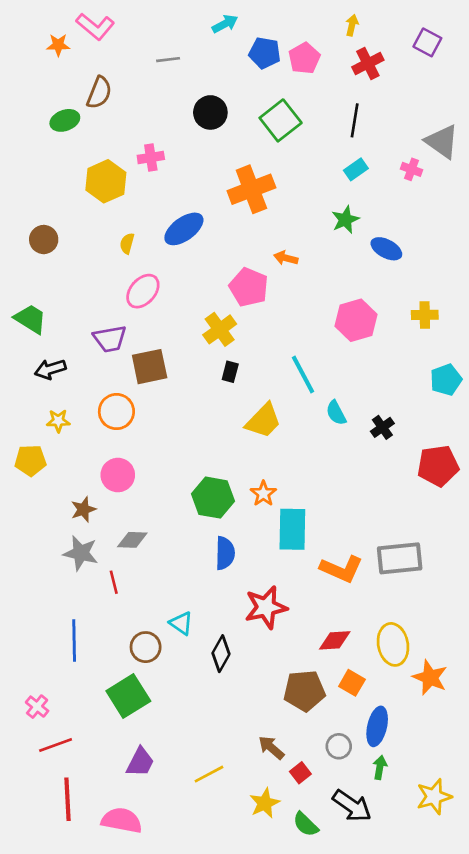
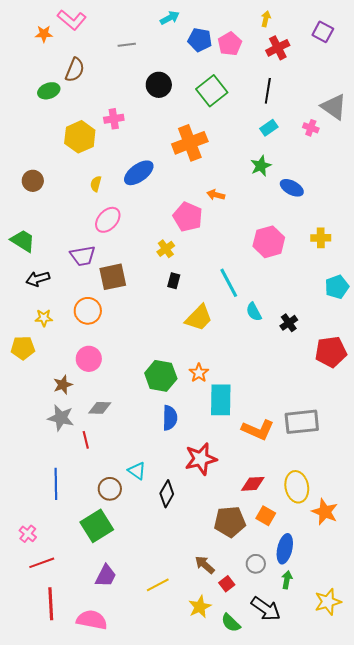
yellow cross: (220, 329) -> (166, 249), size x0.7

